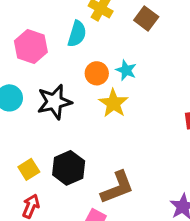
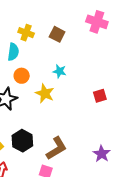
cyan star: (126, 70) -> (60, 71), moved
orange circle: (97, 73) -> (22, 76), moved

